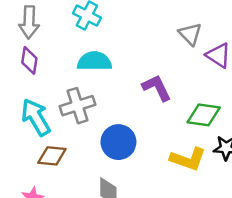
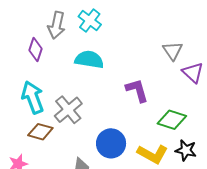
gray arrow: (29, 22) -> (57, 25), moved
gray cross: (78, 106) -> (68, 110), moved, turned -32
blue circle: (118, 142) -> (111, 143), moved

